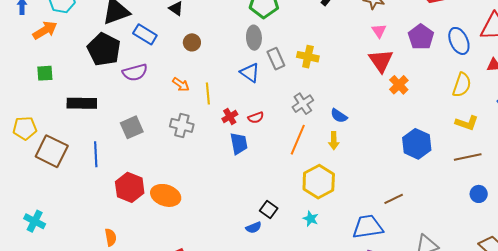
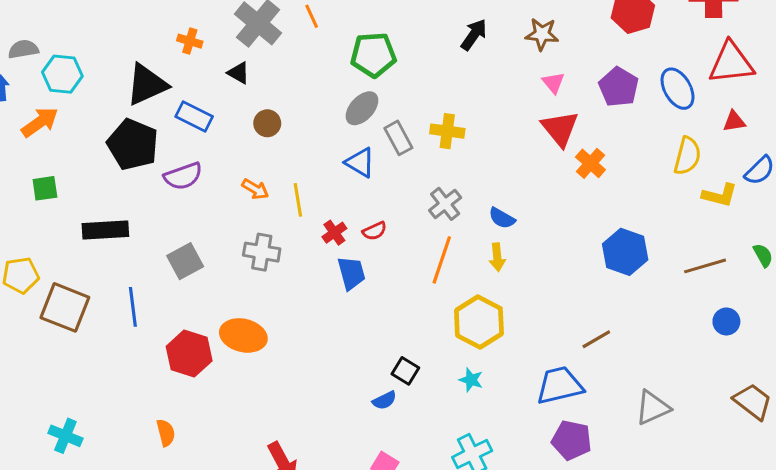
gray ellipse: (254, 38) -> (362, 108), turned 50
yellow L-shape: (467, 123) -> (720, 195), moved
orange ellipse: (166, 195) -> (243, 335), moved
cyan cross: (35, 221) -> (65, 436), moved

